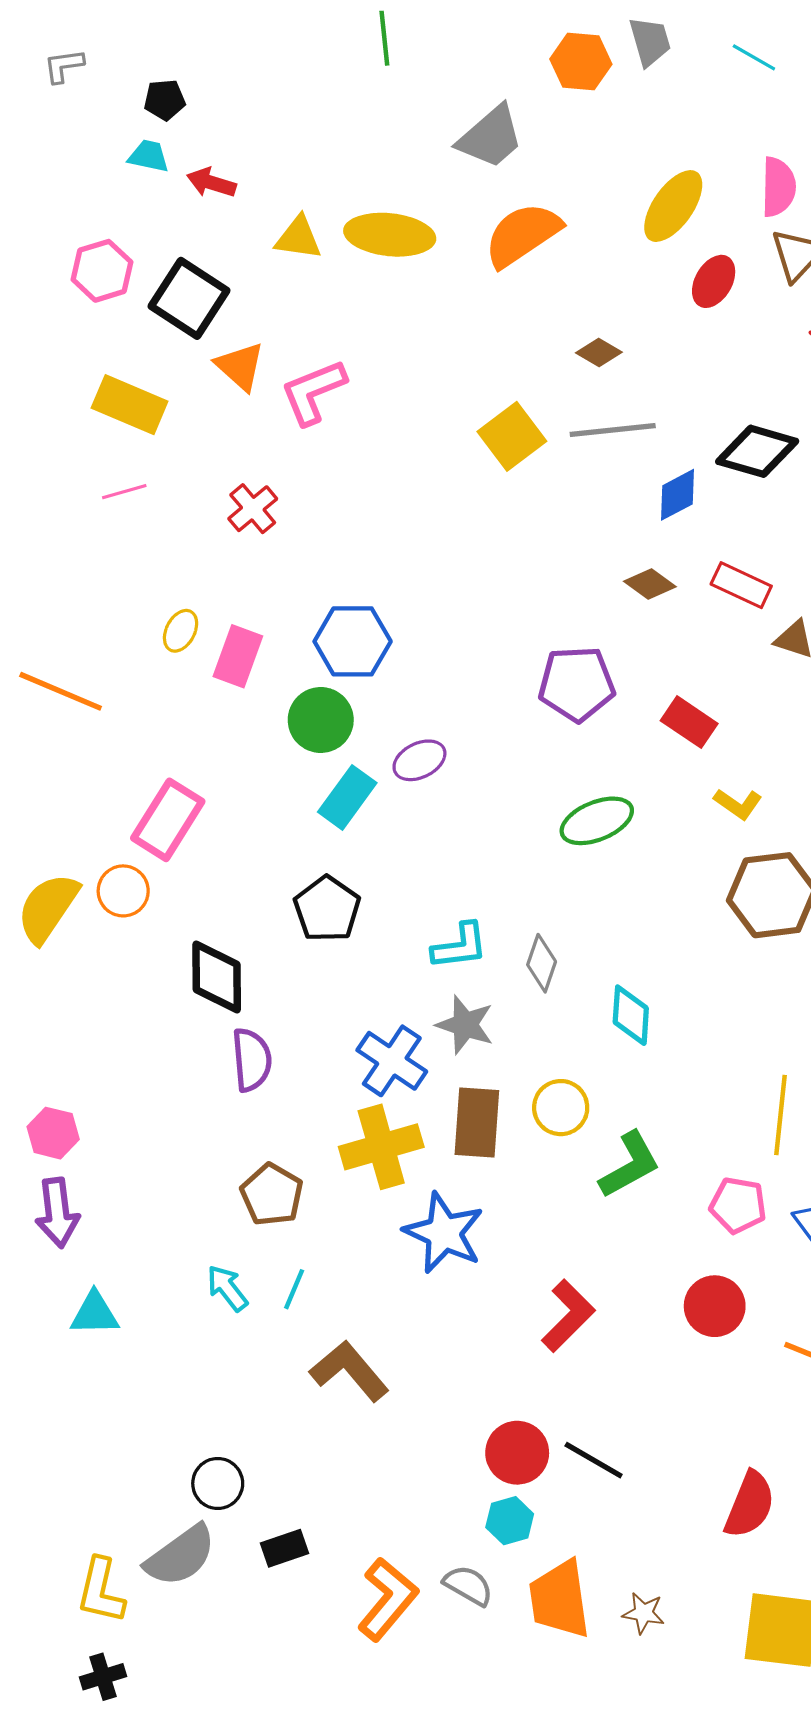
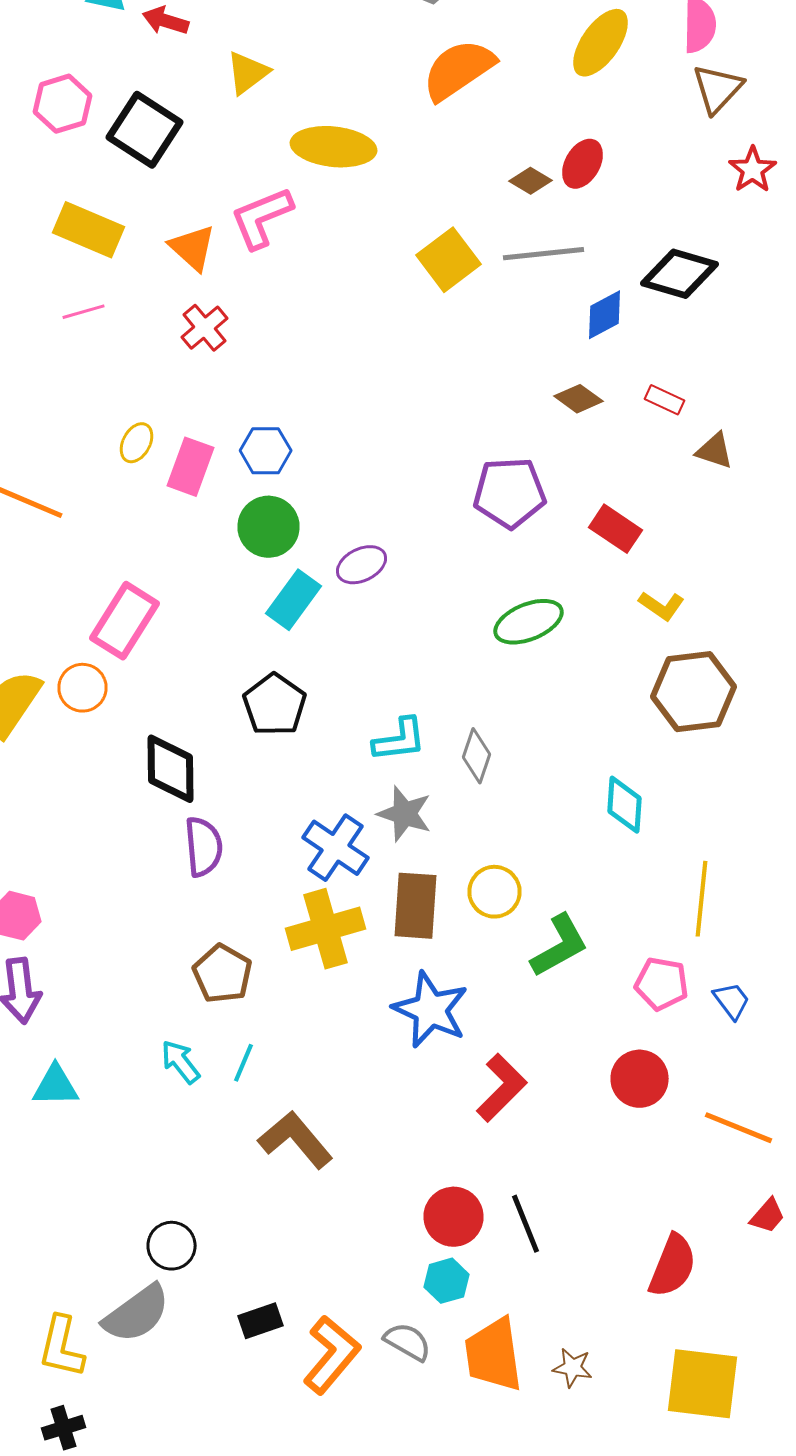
yellow ellipse: (390, 235) -> (334, 147), moved
yellow triangle: (298, 238) -> (248, 73), turned -45
red ellipse: (714, 281) -> (582, 164), moved
orange triangle: (240, 366) -> (192, 248), moved
red rectangle: (741, 585) -> (664, 400), size x0.7
blue hexagon: (353, 641) -> (266, 451), moved, size x0.7
cyan diamond: (631, 1015) -> (624, 805), moved
blue star: (444, 1233) -> (430, 1010), moved
black line: (594, 1460) -> (526, 1224), turned 38
black rectangle: (285, 1548) -> (260, 1321), moved

